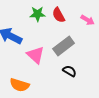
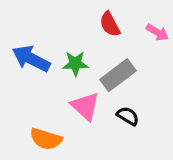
green star: (38, 14) -> (75, 64), moved
pink triangle: (36, 55) -> (85, 106), moved

